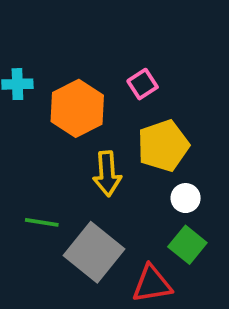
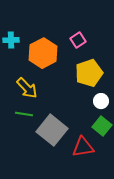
yellow arrow: (107, 174) -> (27, 88), moved, turned -40

